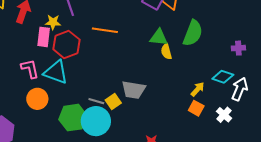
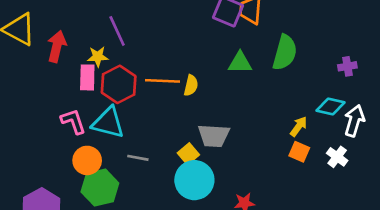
orange line: (105, 30) -> (163, 81), moved
yellow semicircle: (166, 52) -> (191, 85), moved, turned -147
gray line: (96, 101) -> (138, 158), moved
green hexagon: (73, 118) -> (100, 188), moved
cyan circle: (96, 121) -> (194, 180), moved

